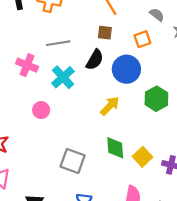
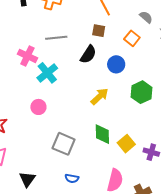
orange square: (142, 39) -> (132, 38), turned -35
blue circle: (126, 69) -> (116, 64), size x0.7
cyan cross: (63, 77) -> (47, 73), moved
pink circle: (41, 110) -> (38, 107), moved

